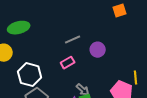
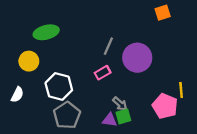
gray line: (73, 40) -> (108, 46), turned -42
purple circle: (98, 50) -> (137, 58), size x1.6

